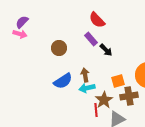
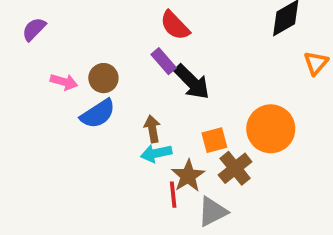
pink arrow: (20, 34) -> (64, 82), moved
black arrow: (106, 50) -> (192, 82), size x1.5
blue semicircle: (63, 81) -> (98, 114), moved
brown cross: (129, 96) -> (235, 168), turned -30

